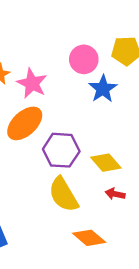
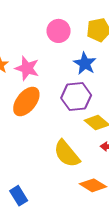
pink circle: (84, 59) -> (59, 31), moved
purple hexagon: (61, 150) -> (76, 97), moved

